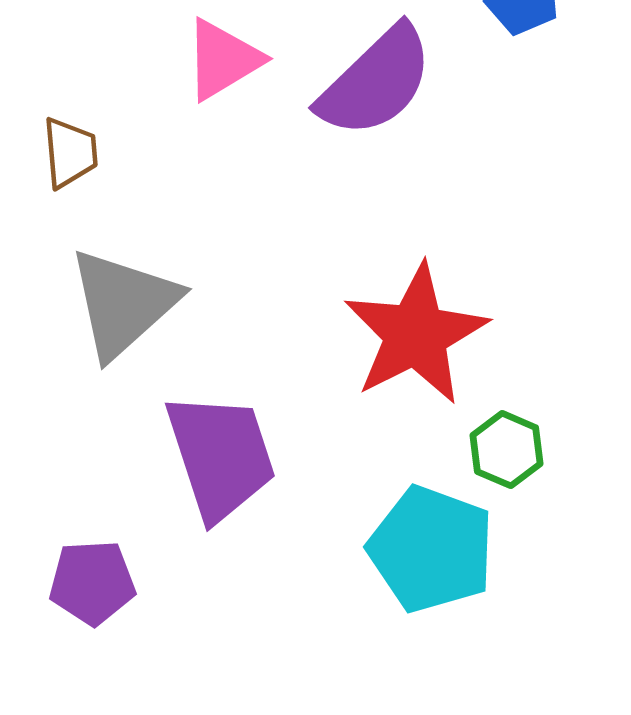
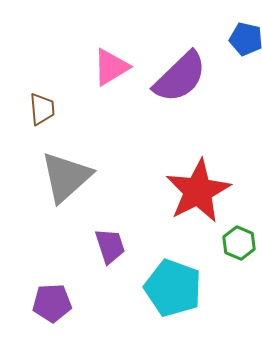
purple trapezoid: (221, 456) -> (110, 246), size x0.6
cyan pentagon: (431, 549) -> (173, 288), moved

